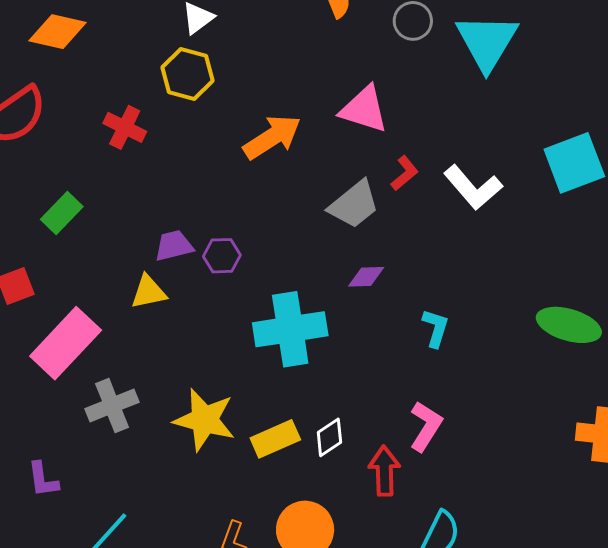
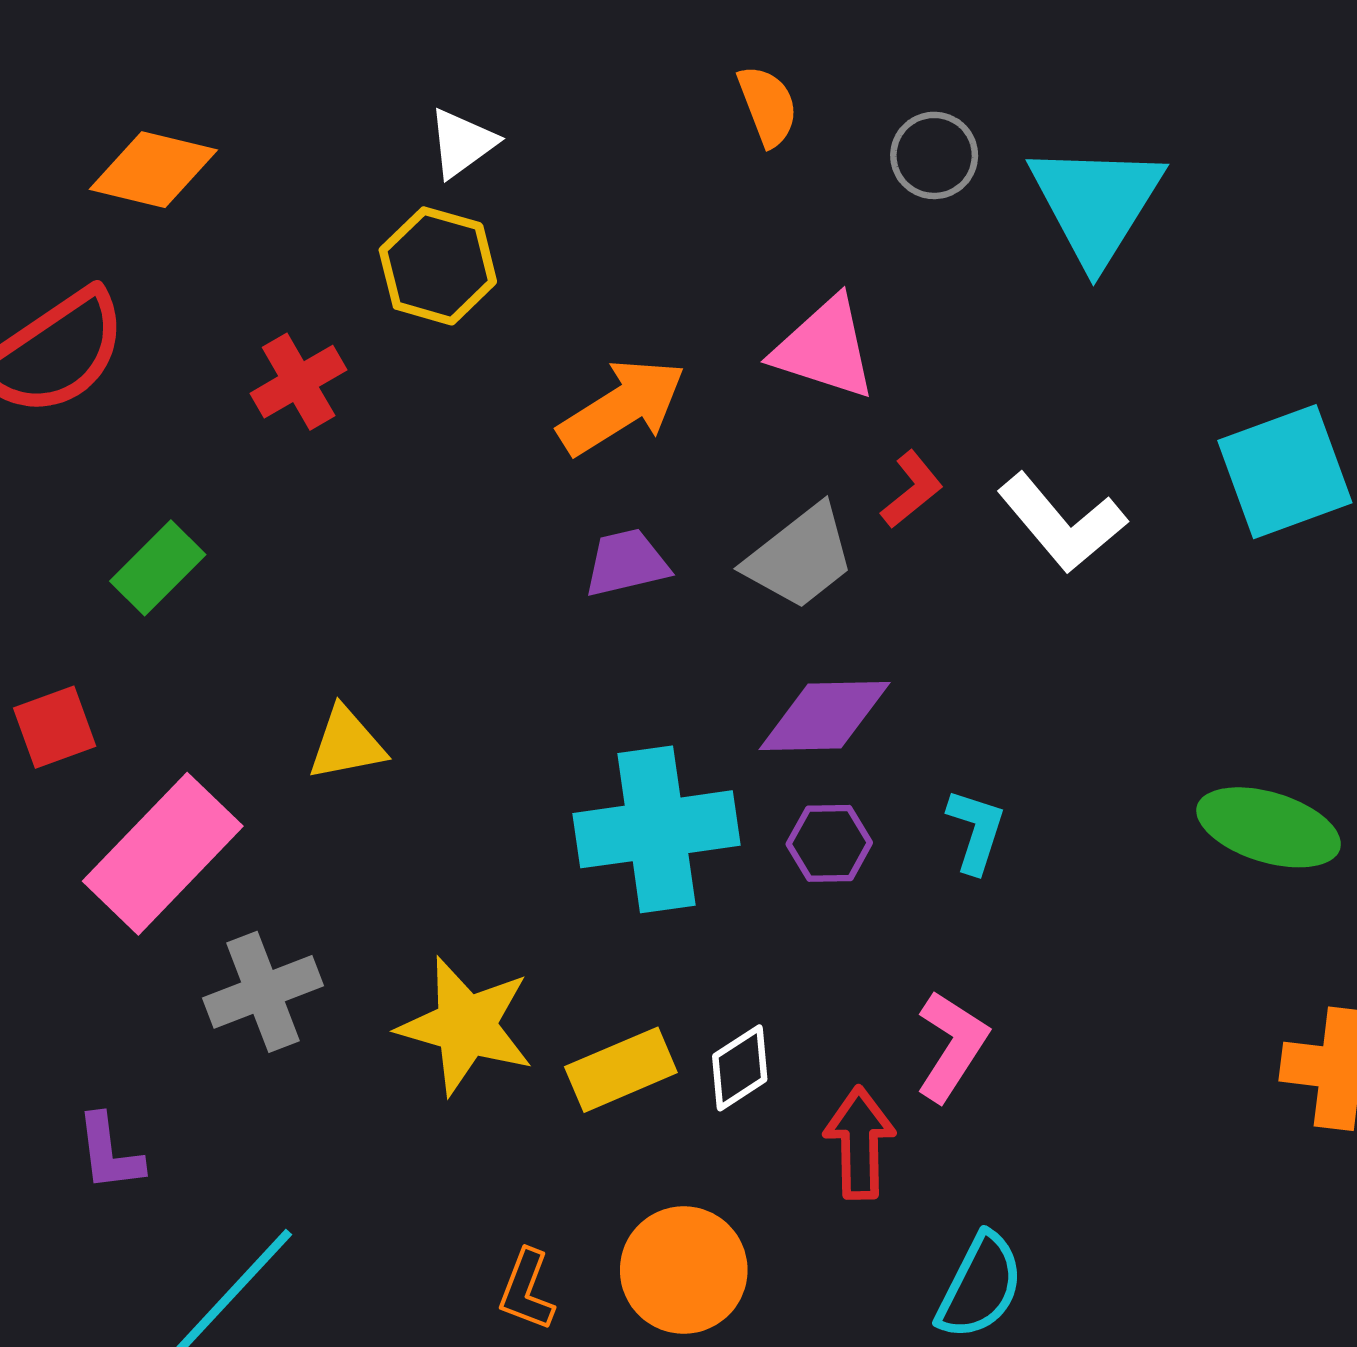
red cross: (125, 127) -> (299, 382), turned 33
purple trapezoid: (174, 246) -> (626, 563), moved
purple hexagon: (222, 256) -> (829, 843), moved
purple diamond: (366, 277) -> (825, 716), size x1.6

